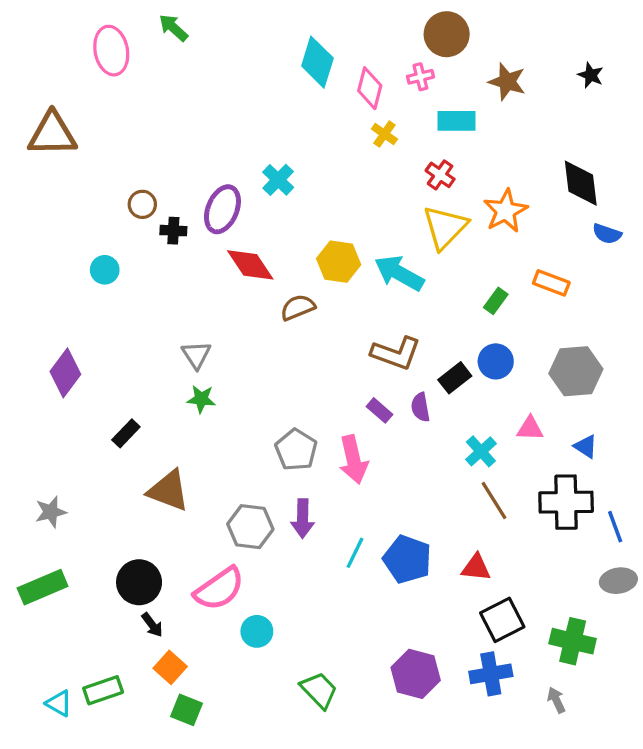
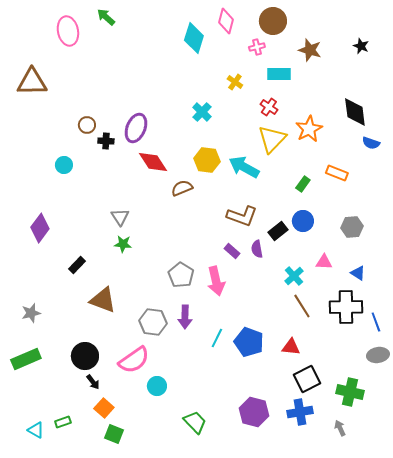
pink diamond: (370, 88) -> (226, 21), moved
cyan cross: (278, 180) -> (202, 112), moved
gray hexagon: (576, 371) -> (352, 227), size x0.7
green rectangle: (103, 690) -> (63, 422), size x0.7

